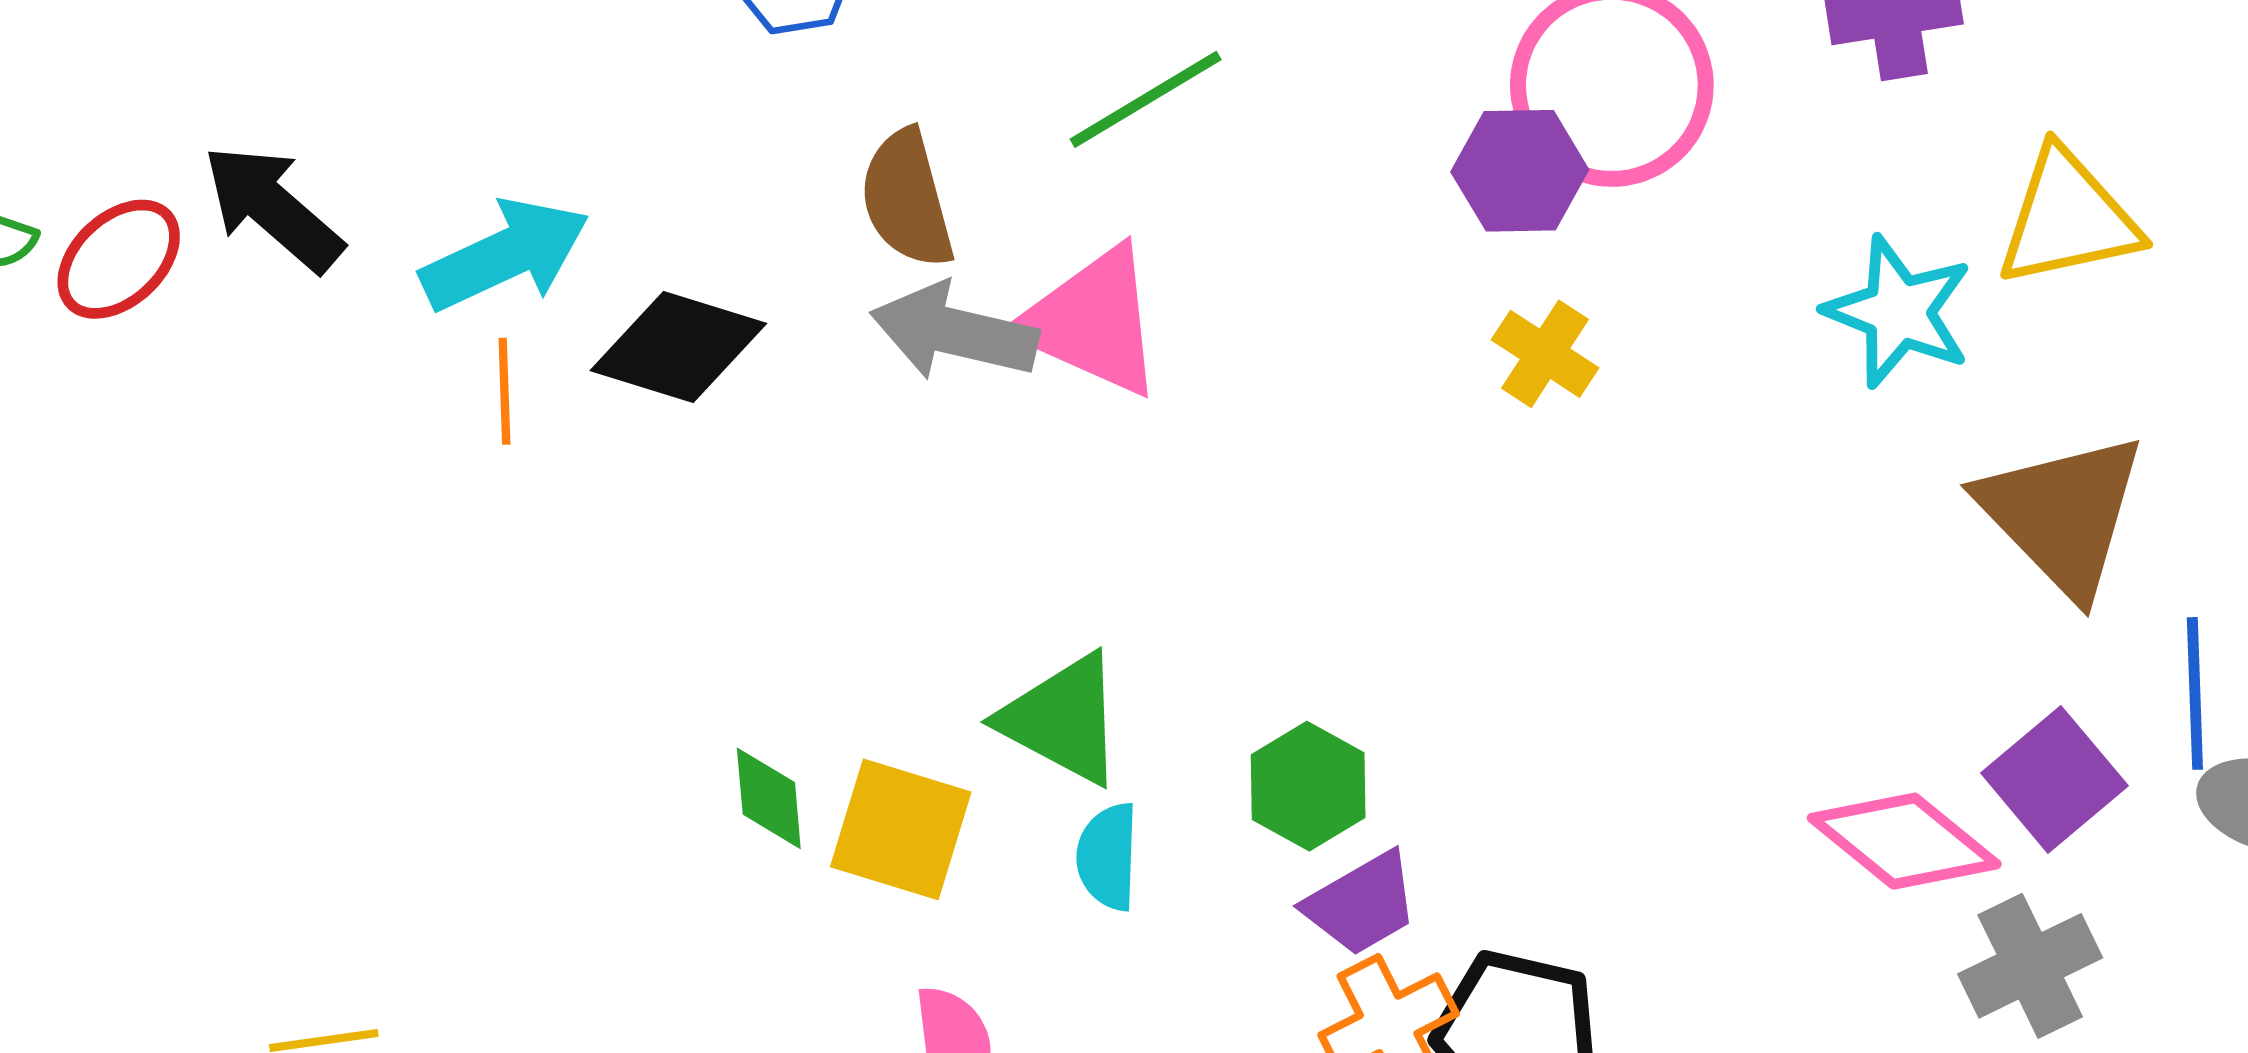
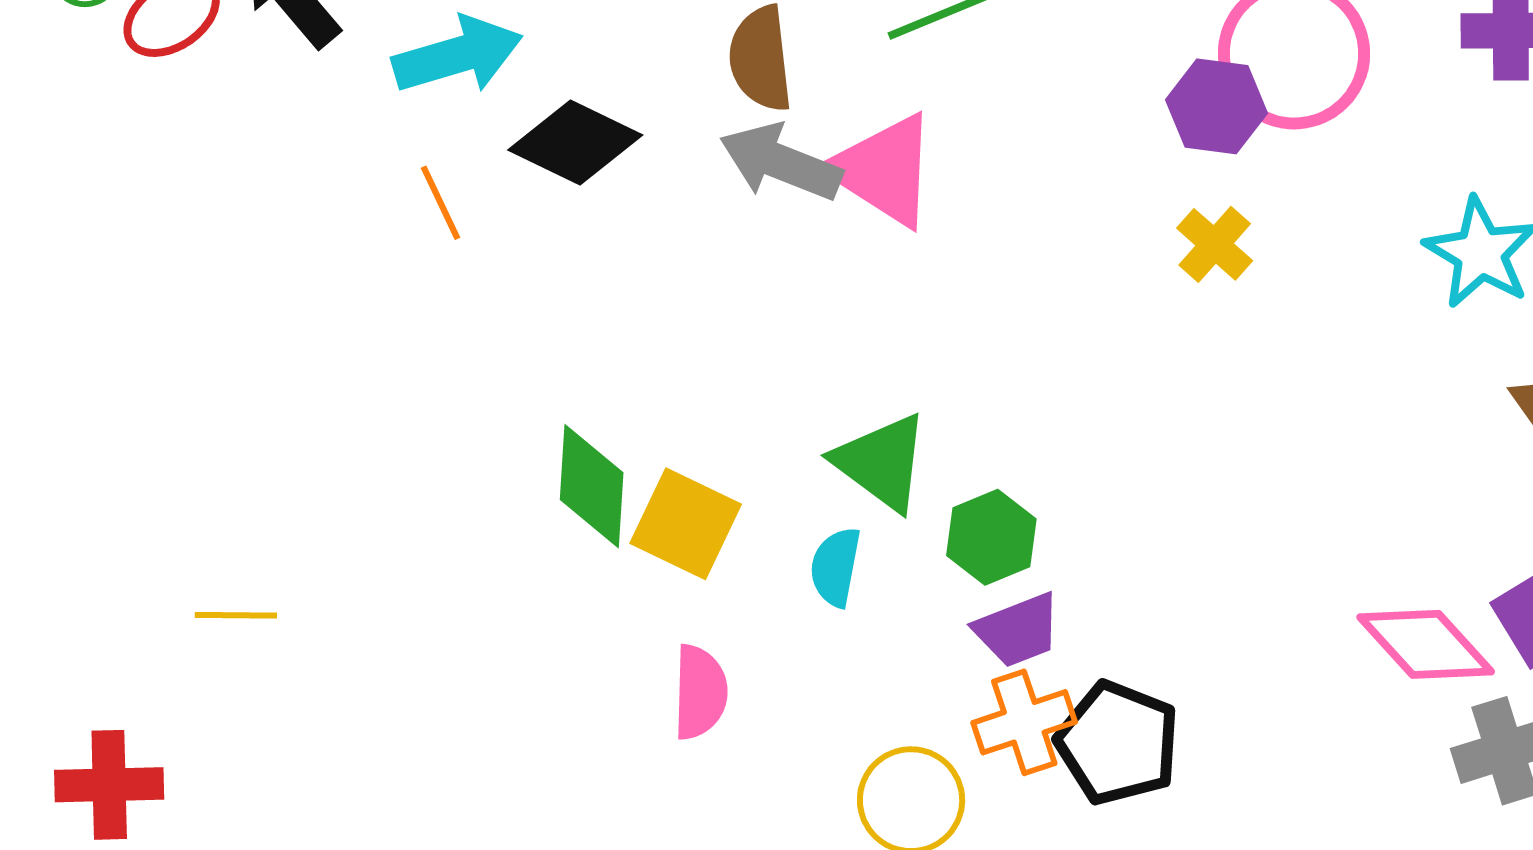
orange line: (504, 391) -> (441, 203), moved, turned -32
green triangle: (1063, 719) -> (881, 462), moved
green diamond: (769, 798) -> (592, 486), size x1.5

